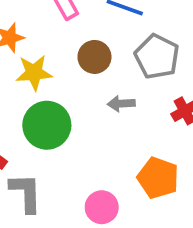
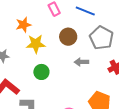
green circle: (47, 125) -> (41, 72), size x0.6

